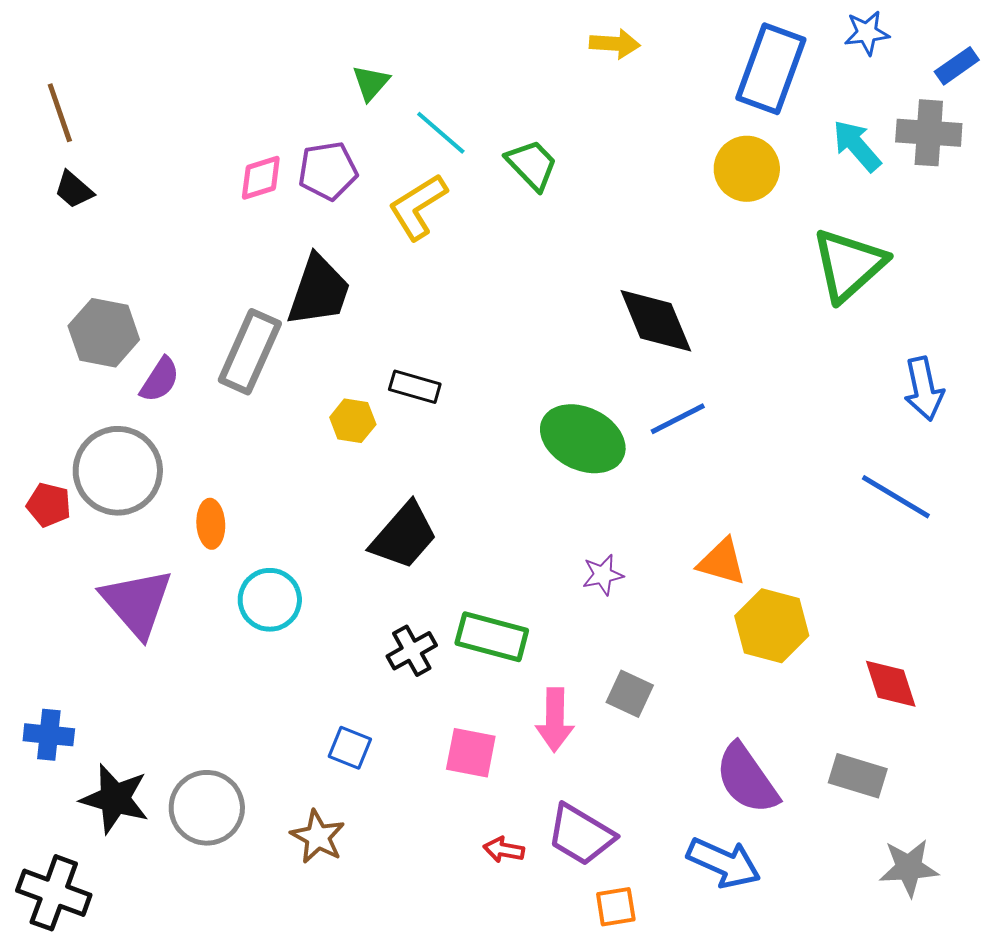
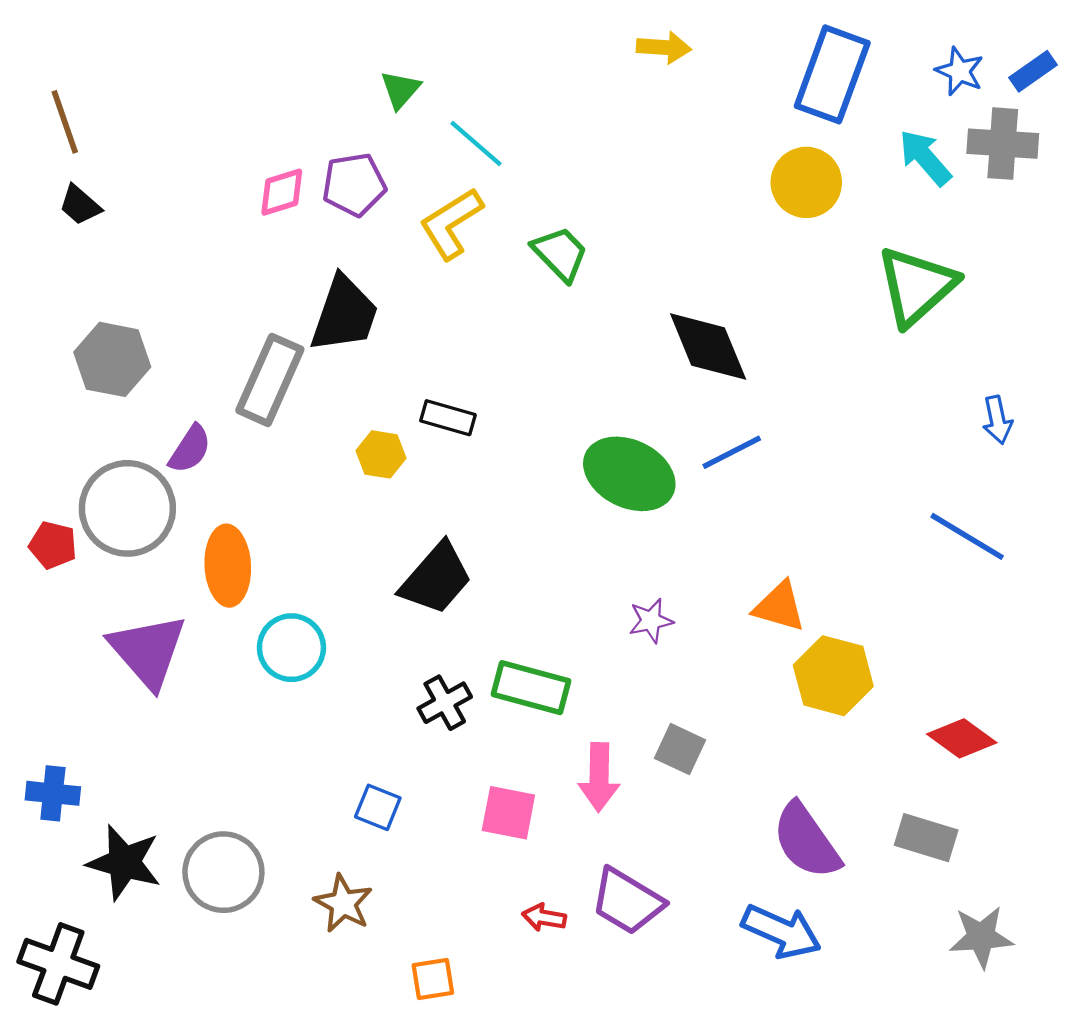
blue star: (867, 33) -> (960, 71), moved, turned 30
green trapezoid: (532, 165) -> (560, 254), moved
purple semicircle: (160, 380) -> (190, 449), moved
blue arrow: (924, 389) -> (997, 420), size x0.7
orange ellipse: (211, 524) -> (228, 566), size x1.5
red diamond: (891, 684) -> (962, 738), turned -36
orange square: (616, 907) -> (433, 979), moved

